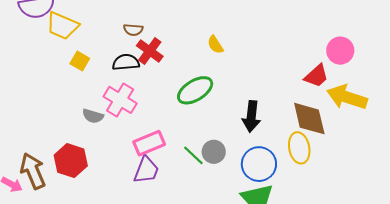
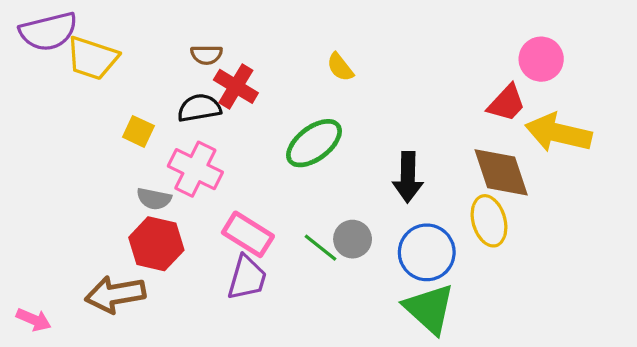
yellow square: (80, 61) -> (138, 131), moved
pink rectangle: (149, 143) -> (248, 234), turned 60
red hexagon: (71, 161) -> (156, 244), moved
brown arrow: (33, 171) -> (115, 294), moved, turned -72

